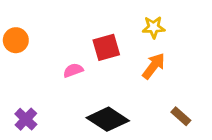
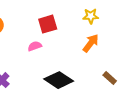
red square: (106, 47) -> (48, 24), moved

